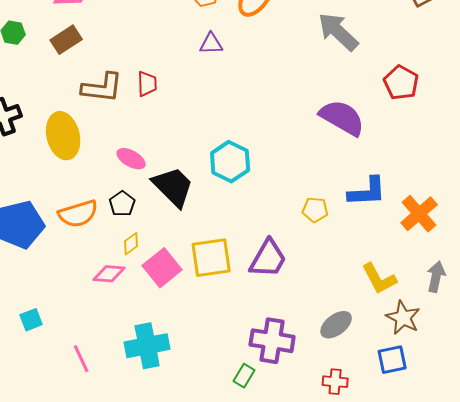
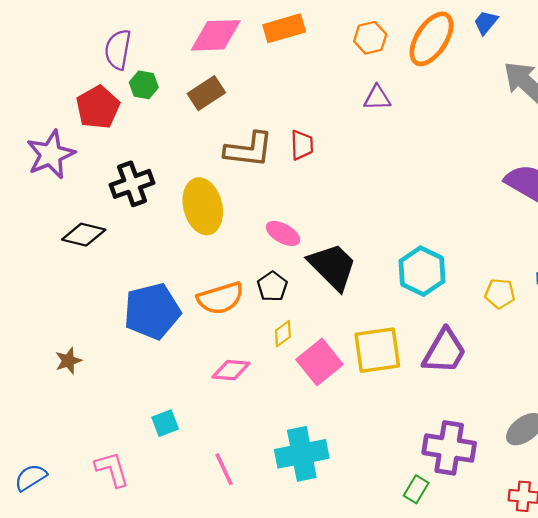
cyan hexagon: (230, 162) -> (422, 271), moved
pink diamond: (109, 274) -> (231, 370), moved

